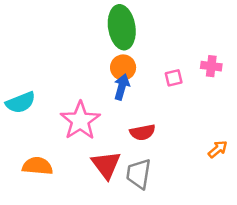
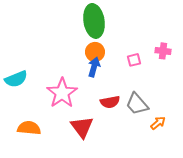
orange arrow: (218, 149) -> (158, 123), moved
gray trapezoid: (139, 174) -> (137, 104), moved, turned -50

